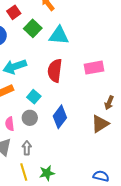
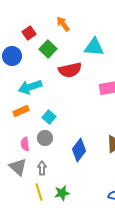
cyan triangle: (59, 35) -> (94, 47), moved
red semicircle: (55, 71) -> (70, 70), moved, turned -110
blue diamond: (60, 117) -> (79, 150), moved

